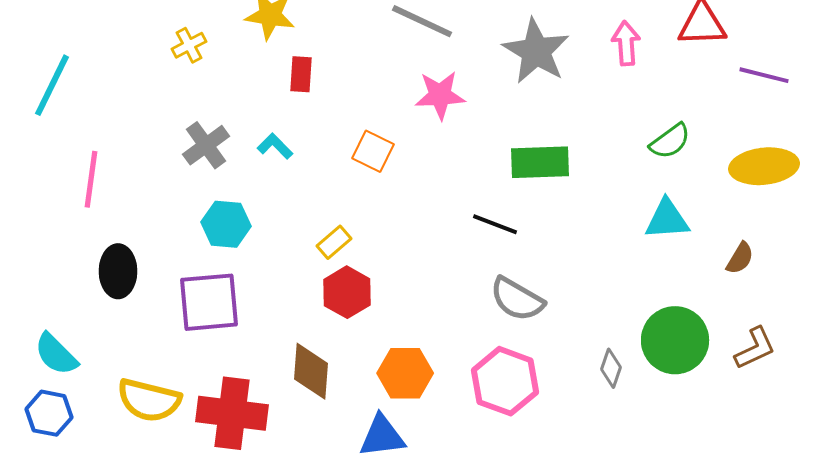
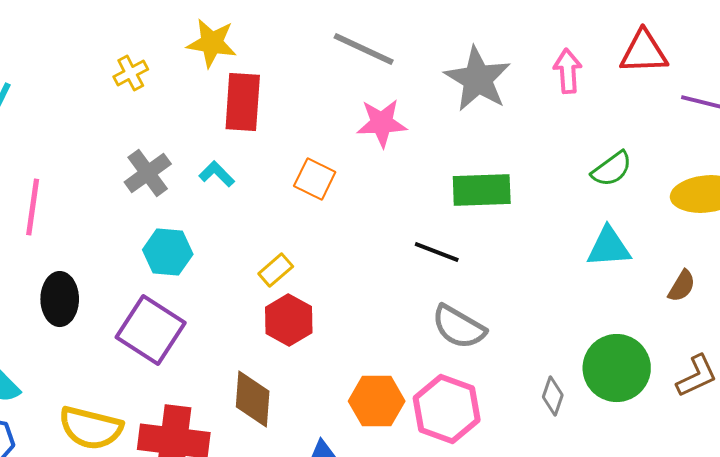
red rectangle: (301, 74) -> (243, 102), size x1.6
purple square: (209, 302) -> (151, 330), turned 38
orange hexagon: (405, 373) -> (377, 401), moved

